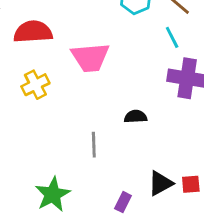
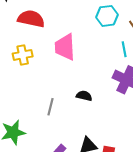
pink trapezoid: (90, 57) -> (65, 47), turned 76

